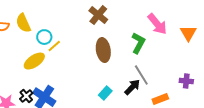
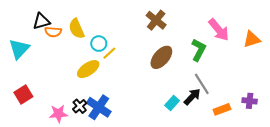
orange triangle: (188, 33) -> (252, 39), turned 42
brown ellipse: (103, 50) -> (161, 57), turned 50
purple cross: (186, 81) -> (250, 101), moved
cyan rectangle: (105, 93) -> (172, 103), moved

